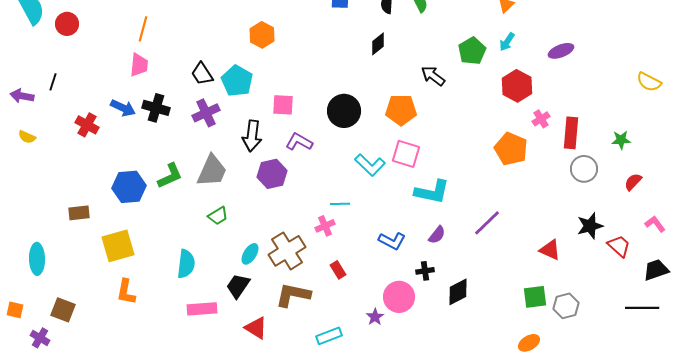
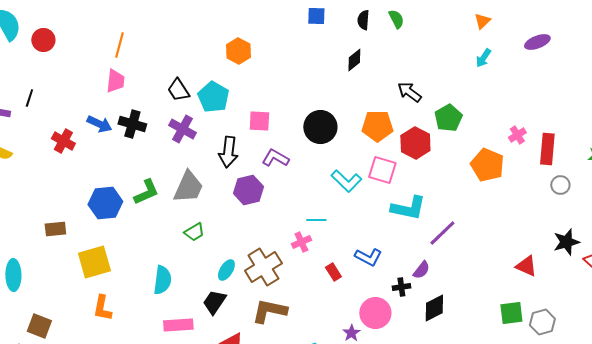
green pentagon: (472, 51) -> (448, 118), moved
purple ellipse: (561, 51) -> (537, 42), moved
red hexagon: (517, 86) -> (415, 143), moved
purple cross: (206, 113) -> (182, 129), turned -36
gray circle: (584, 169) -> (560, 185), size x0.7
purple line: (487, 223) -> (442, 233), moved
purple semicircle: (437, 235) -> (421, 270), moved
red rectangle: (338, 270) -> (333, 272), moved

